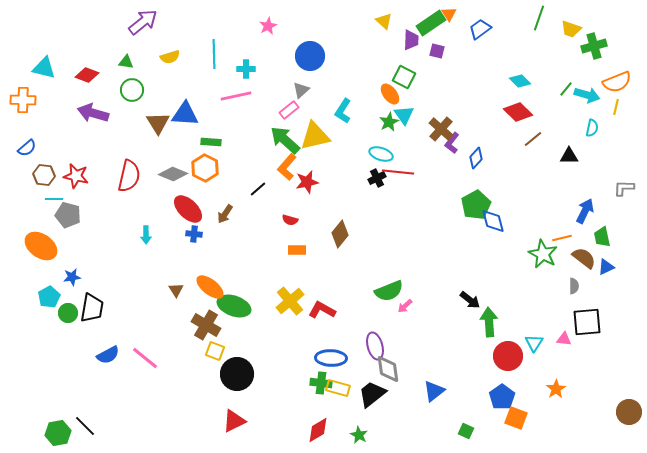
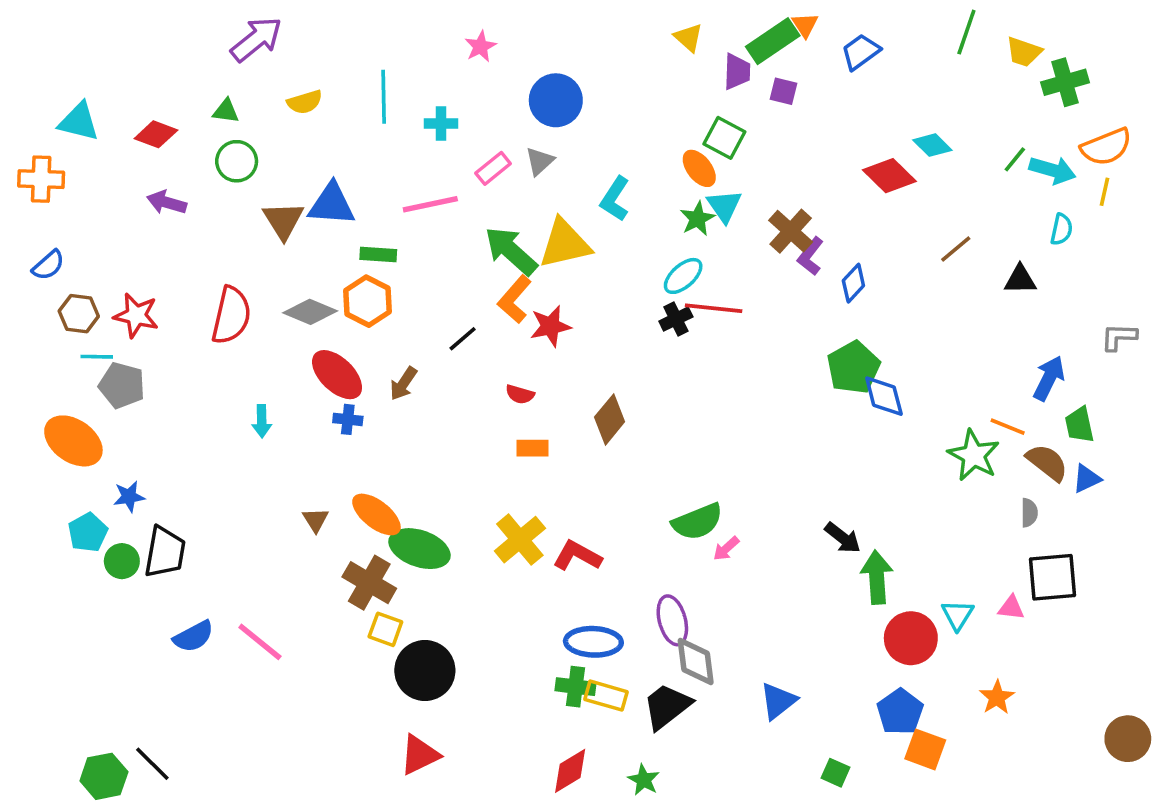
pink line: (236, 96) -> (430, 204), moved
pink rectangle: (289, 110) -> (493, 168), moved
red diamond: (518, 112) -> (889, 176), moved
purple arrow: (93, 113) -> (167, 202), size x0.7
cyan ellipse: (381, 154) -> (683, 276), turned -60
orange line: (562, 238) -> (1008, 427), turned 36

